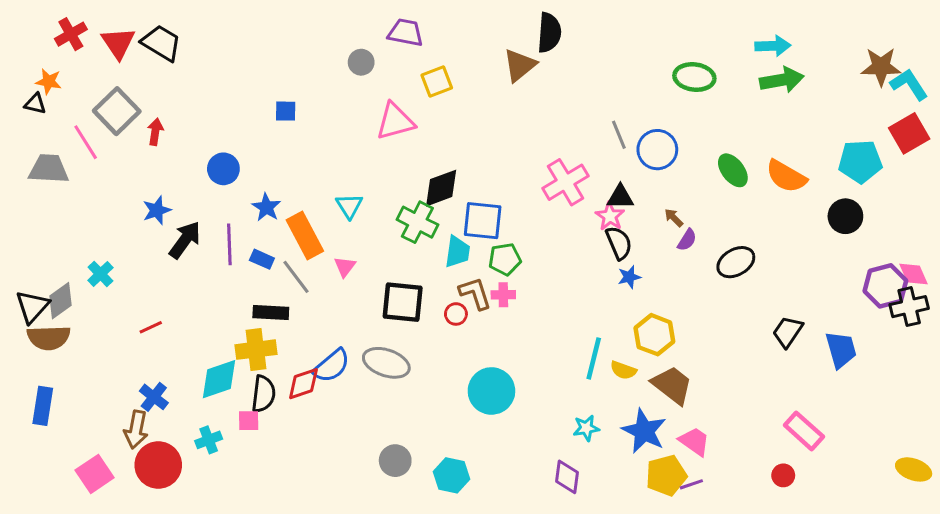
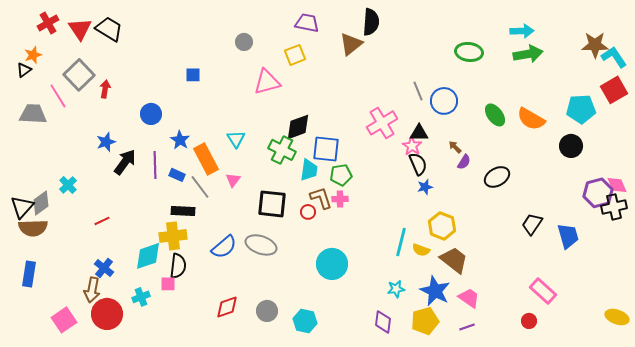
purple trapezoid: (406, 33) -> (307, 23), moved
orange star: (49, 81) -> (33, 55), turned -30
black triangle: (35, 104) -> (24, 70), turned -49
red diamond: (303, 384) -> (227, 307), moved
yellow pentagon: (666, 475) -> (425, 321), moved

